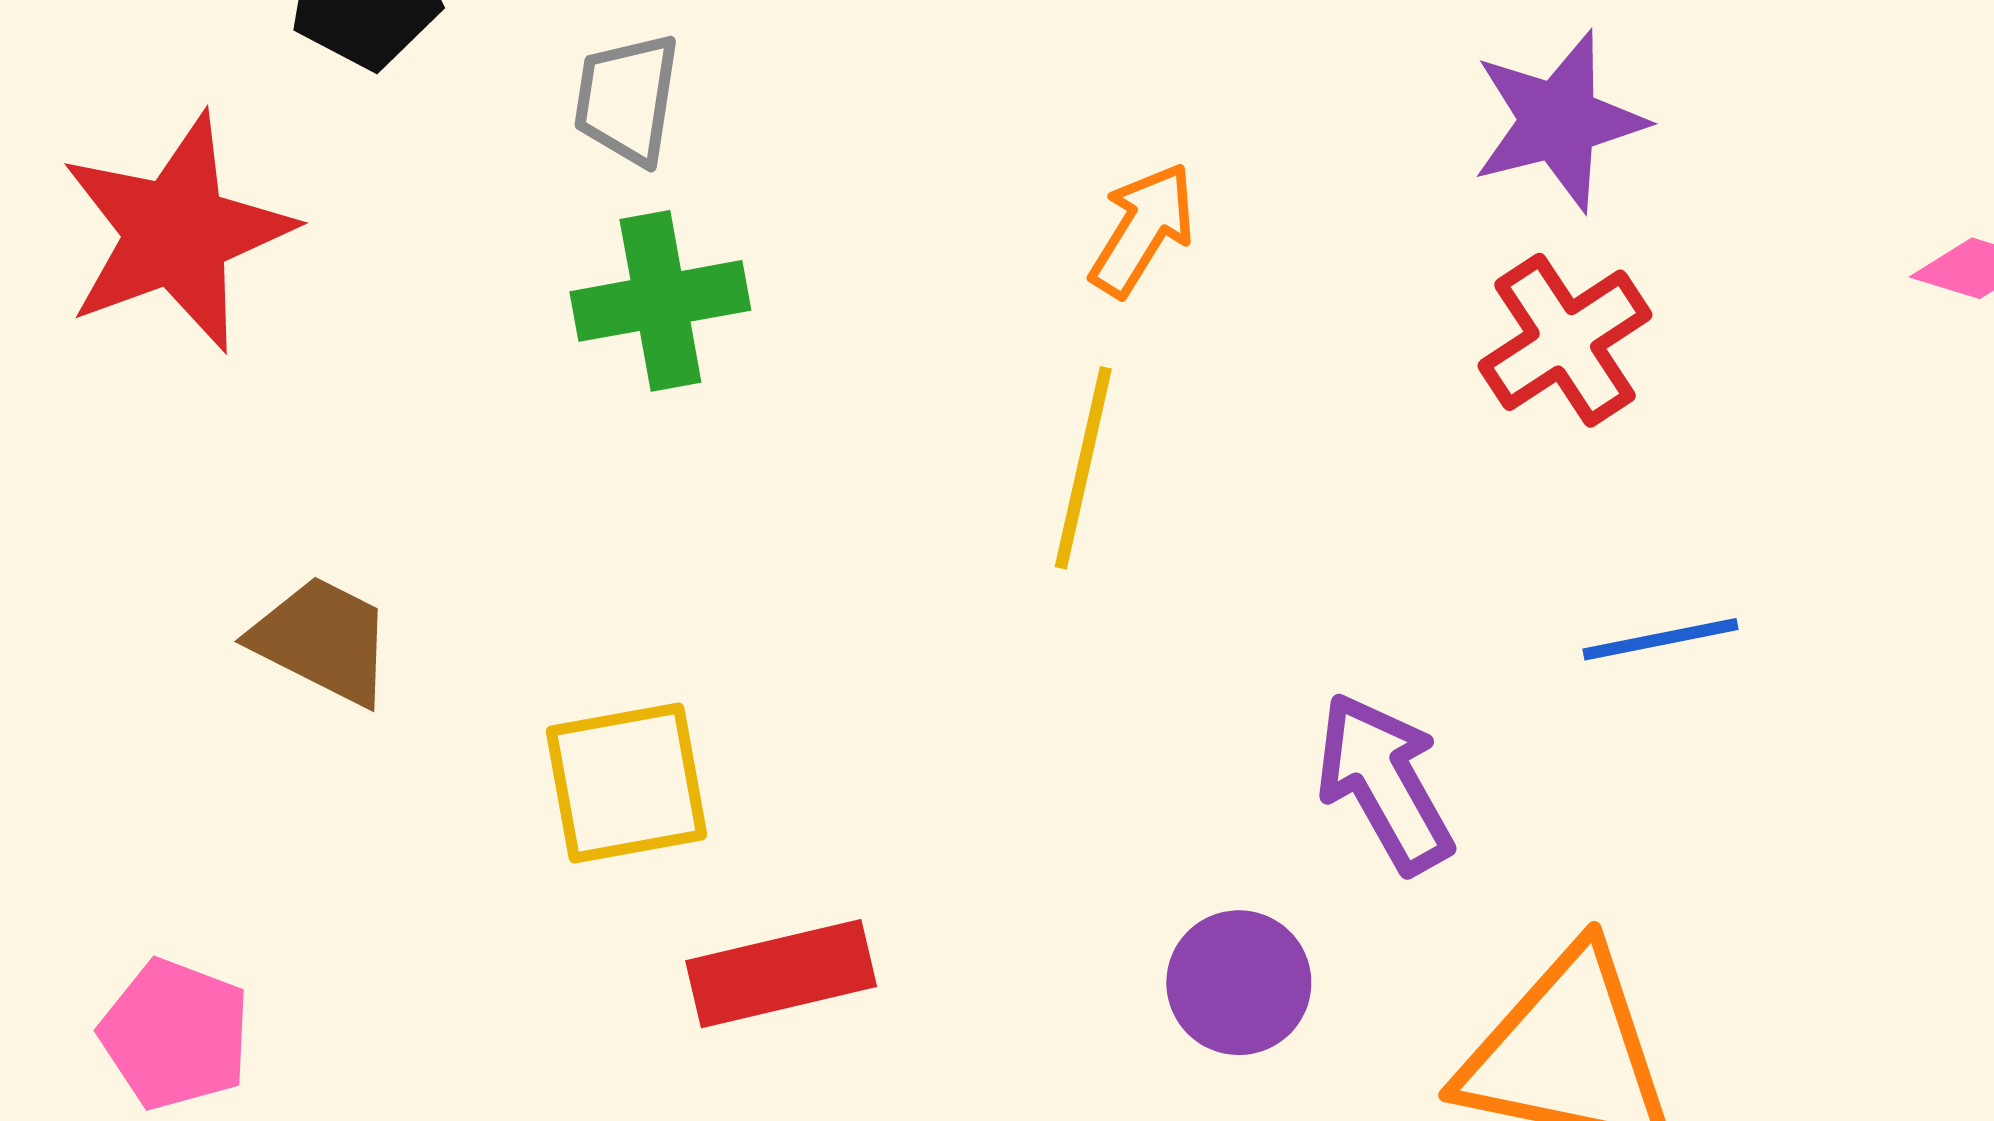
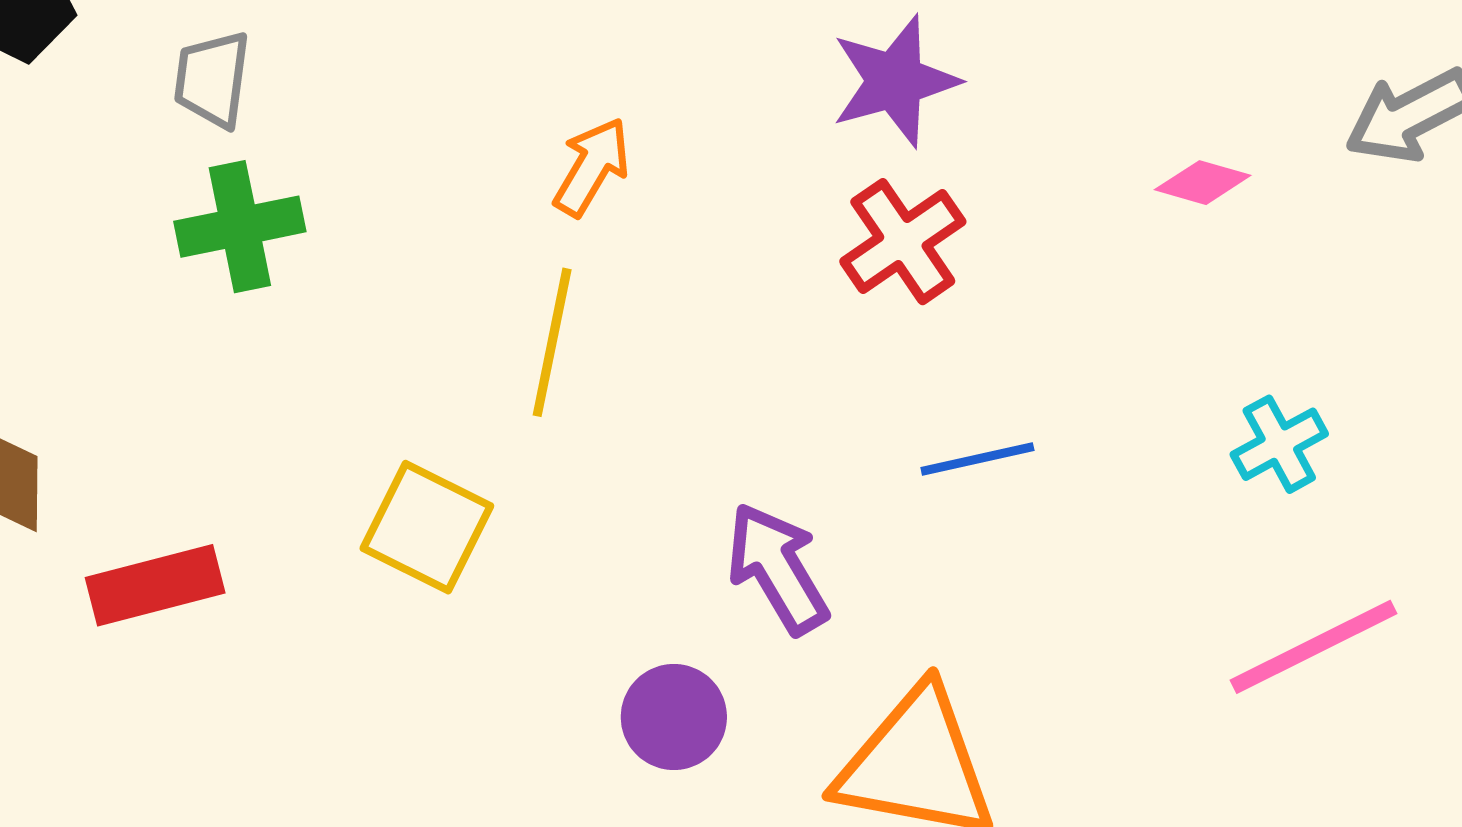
yellow square: (627, 783) -> (427, 527), moved, turned 38
red rectangle: (781, 974) -> (155, 585), moved

